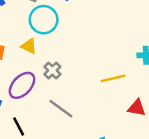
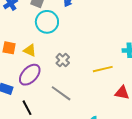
yellow triangle: (29, 46) -> (30, 50), moved
gray cross: (52, 70) -> (63, 60), moved

